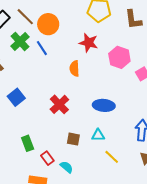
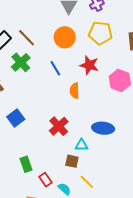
orange circle: (48, 24) -> (65, 37), moved
blue line: (42, 48) -> (55, 68), moved
cyan triangle: (98, 135) -> (82, 145), moved
yellow line: (112, 157) -> (87, 182), moved

